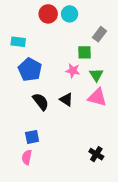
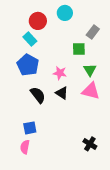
red circle: (48, 14) -> (38, 21), moved
cyan rectangle: (18, 42) -> (30, 39), moved, turned 40
pink star: (73, 71) -> (60, 73), moved

